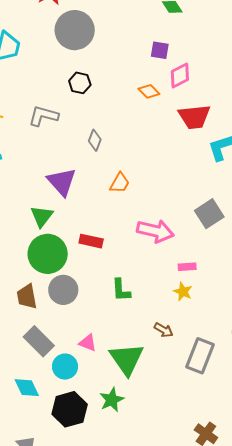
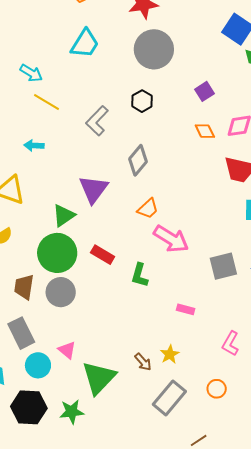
purple square: (160, 50) -> (205, 91), moved, turned 30
gray L-shape: (43, 116) -> (97, 121), turned -80
gray diamond: (95, 140) -> (138, 160), size x1.4
pink arrow: (155, 231) -> (171, 239), moved
green L-shape: (121, 290) -> (140, 275), moved
yellow star: (183, 292) -> (170, 354), moved

